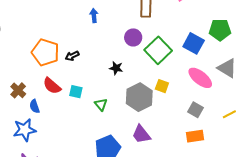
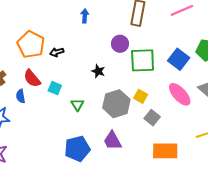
green square: (158, 50) -> (143, 60), turned 32
blue semicircle: (35, 106) -> (21, 96), moved
gray square: (195, 110) -> (152, 118), moved
orange rectangle: (195, 136) -> (165, 151), size x1.4

